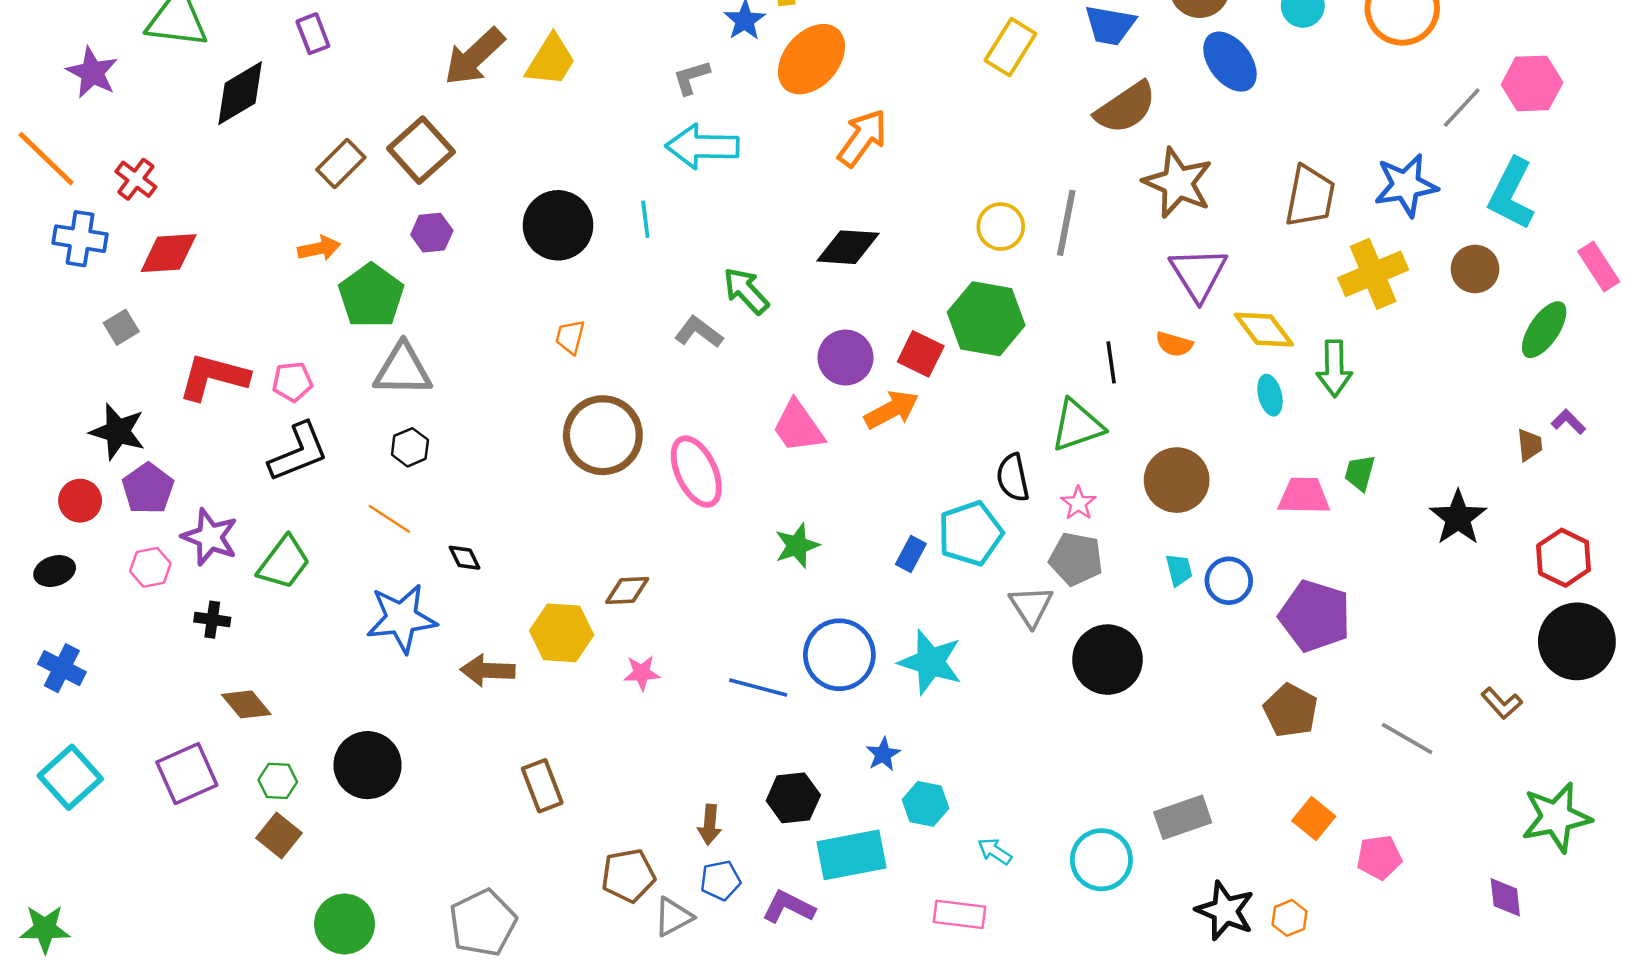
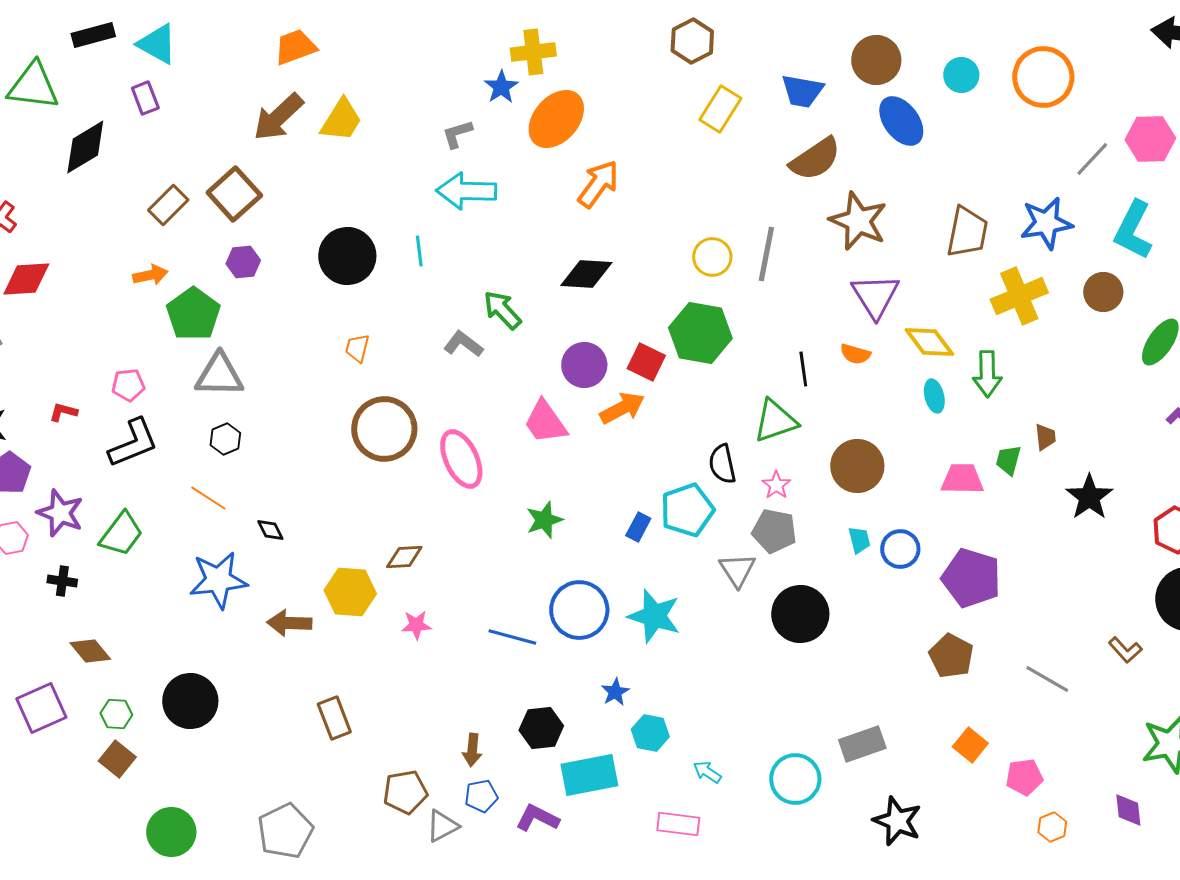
red L-shape: (213, 377) -> (63, 412), moved, size x0.5
brown trapezoid: (1530, 445) -> (1045, 437), moved
orange hexagon: (1289, 918) -> (1052, 827), moved

